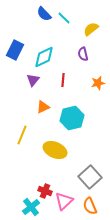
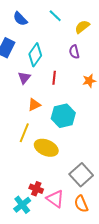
blue semicircle: (44, 14) -> (20, 19), moved
cyan diamond: (44, 57) -> (35, 55), turned -30
yellow line: (22, 135) -> (24, 133), moved
pink triangle: (64, 201) -> (55, 199), turned -42

